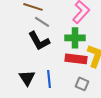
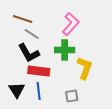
red rectangle: (76, 59) -> (39, 71), moved
gray square: (82, 84) -> (72, 96), turned -32

